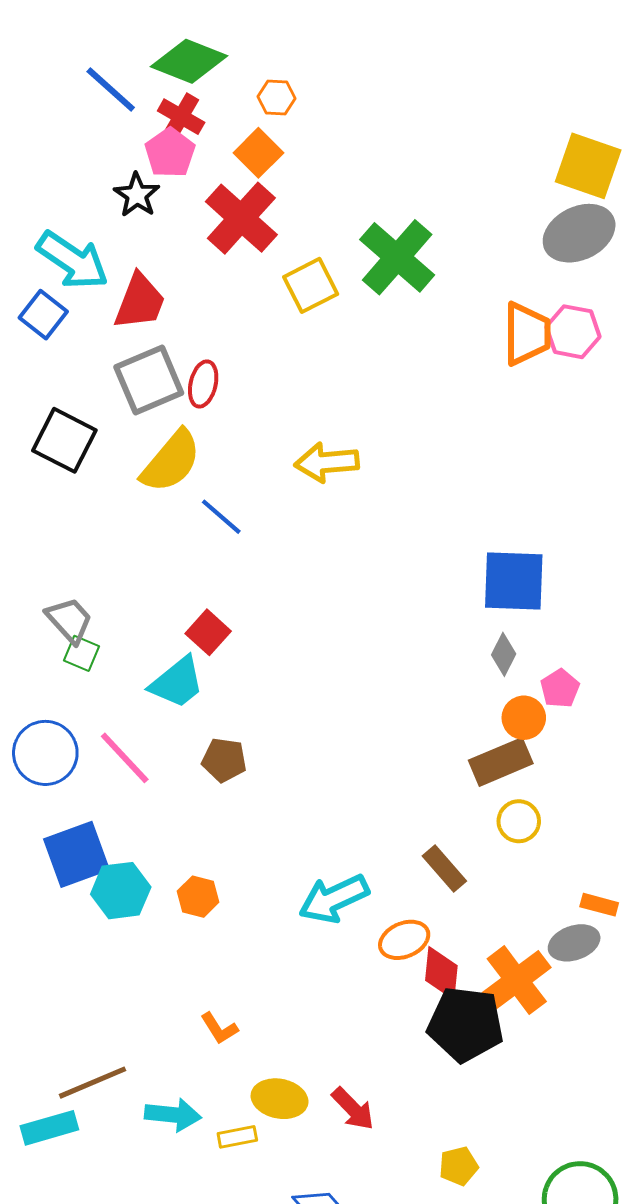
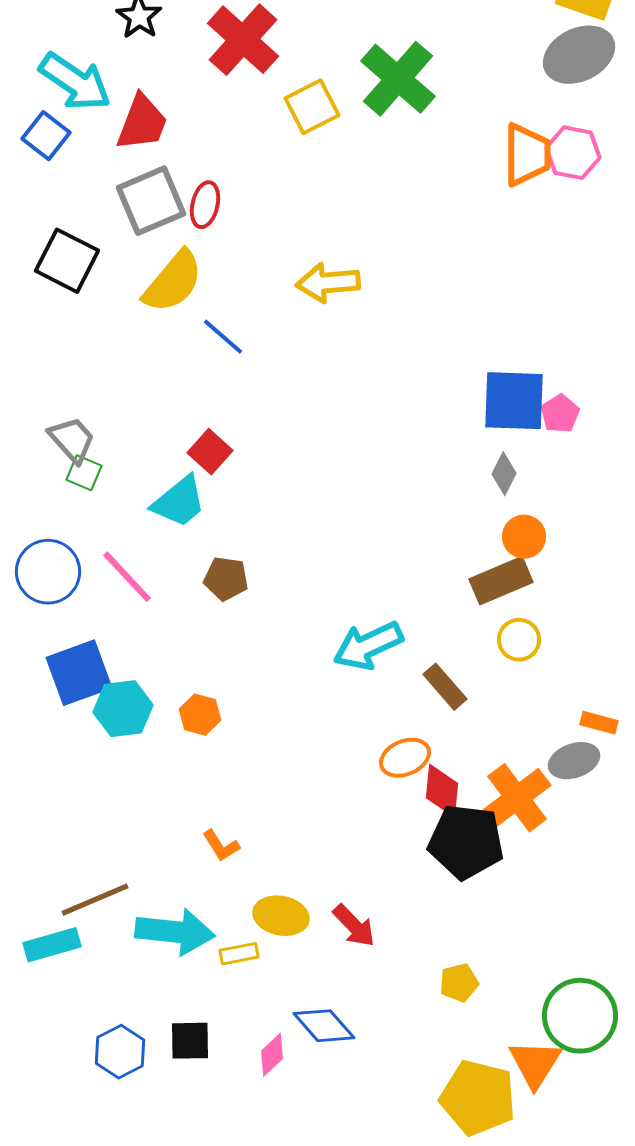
pink pentagon: (560, 689) -> (560, 414), moved
cyan arrow: (334, 899) -> (368, 646), moved
cyan arrow: (173, 1115) -> (175, 932), size x1.4

